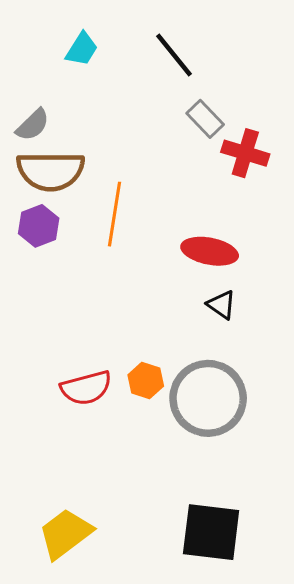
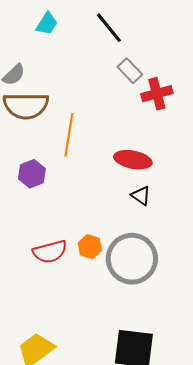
red cross: (245, 153) -> (157, 94), turned -32
purple hexagon: (39, 226) -> (32, 174), moved

